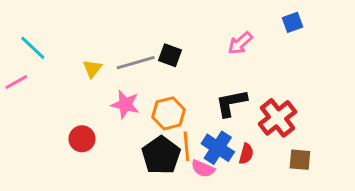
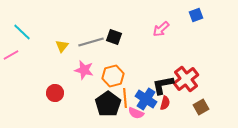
black L-shape: (231, 103) -> (163, 85), moved
brown square: (300, 160) -> (201, 107), turned -35

